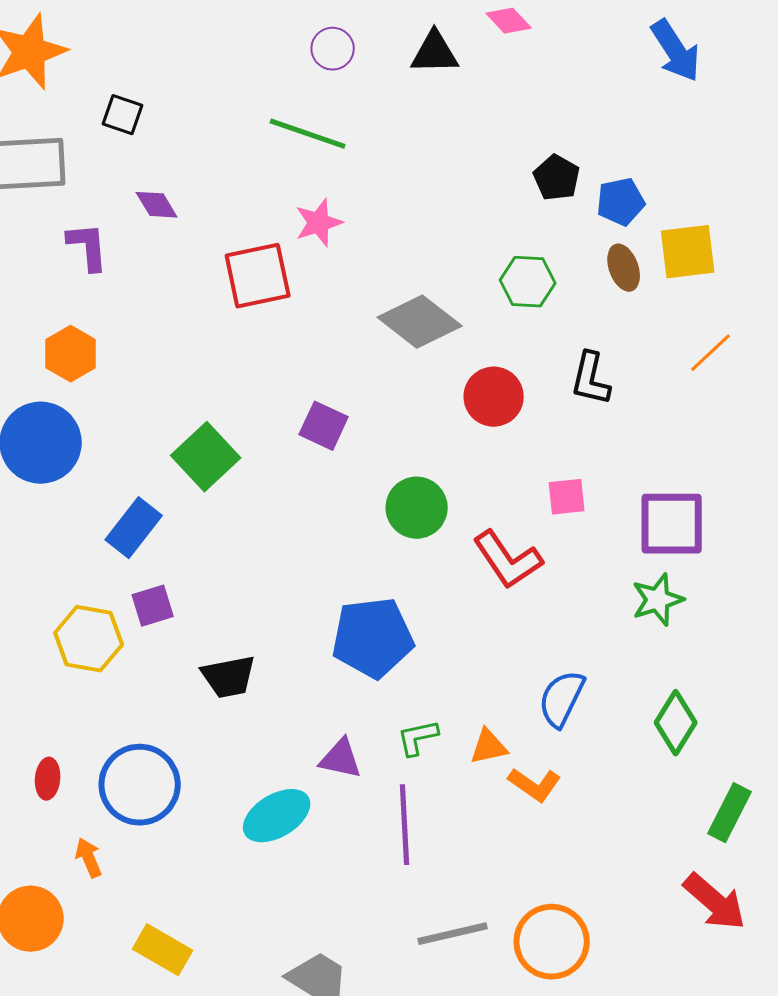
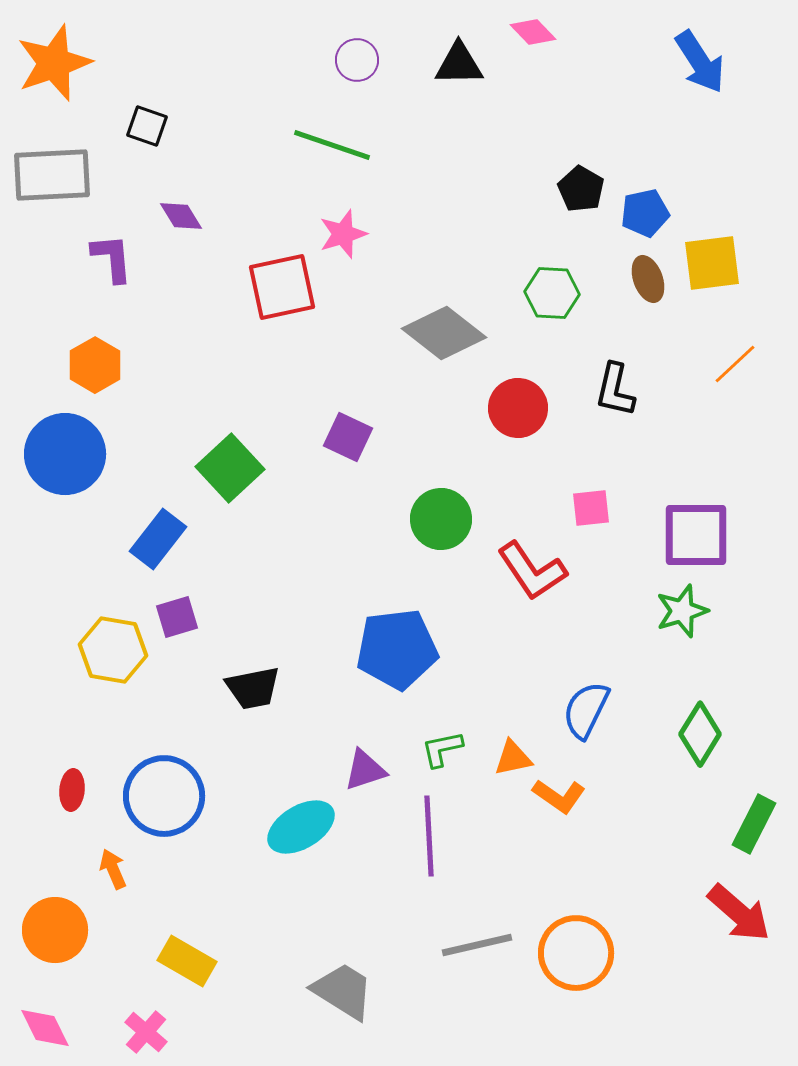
purple triangle: (341, 759) -> (365, 770), turned -30

